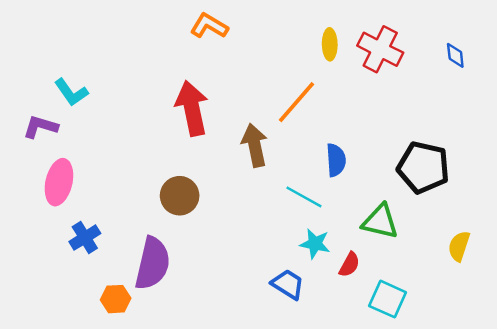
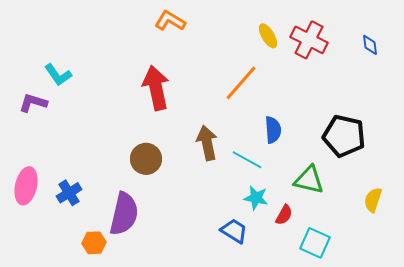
yellow ellipse: (330, 44) -> (268, 36), turned -30
brown arrow: (255, 145) -> (207, 143), moved
pink ellipse: (59, 182) -> (26, 186), moved

